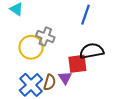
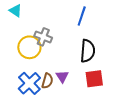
black semicircle: (92, 51) -> (88, 51), turned 105
red square: (77, 64) -> (94, 79), moved

